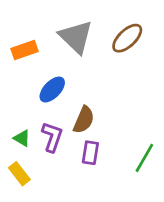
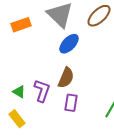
blue ellipse: (52, 89) -> (69, 44), moved

